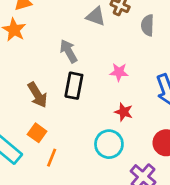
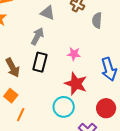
gray triangle: (96, 16) -> (48, 13), moved
gray arrow: (69, 51) -> (37, 36), turned 54
red star: (124, 112) -> (76, 84), size x1.6

